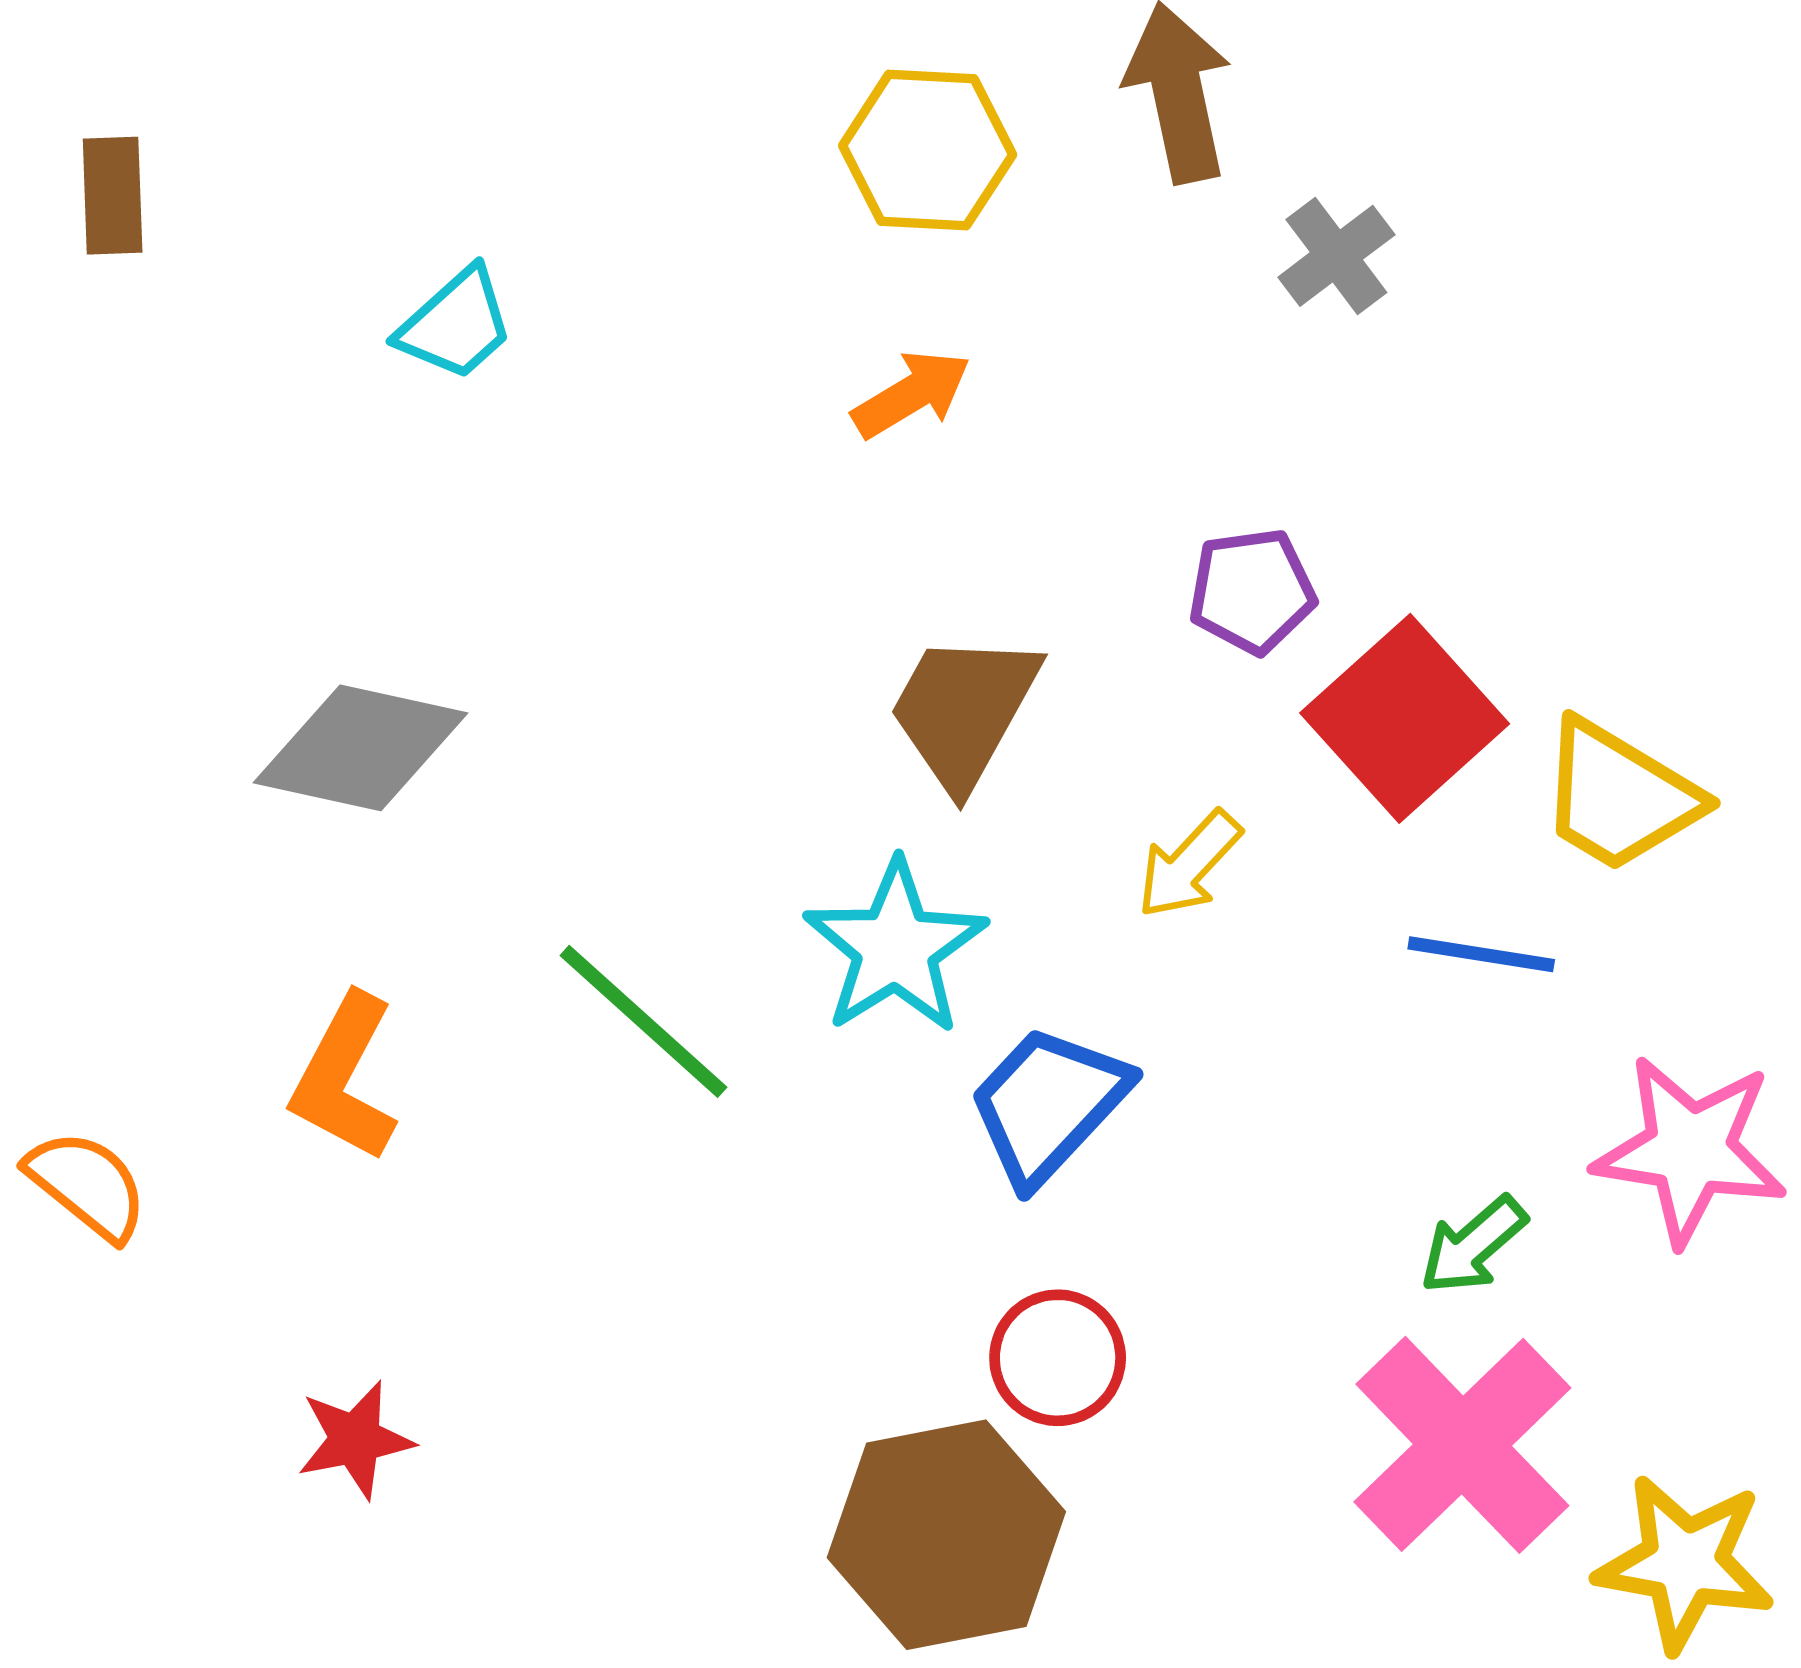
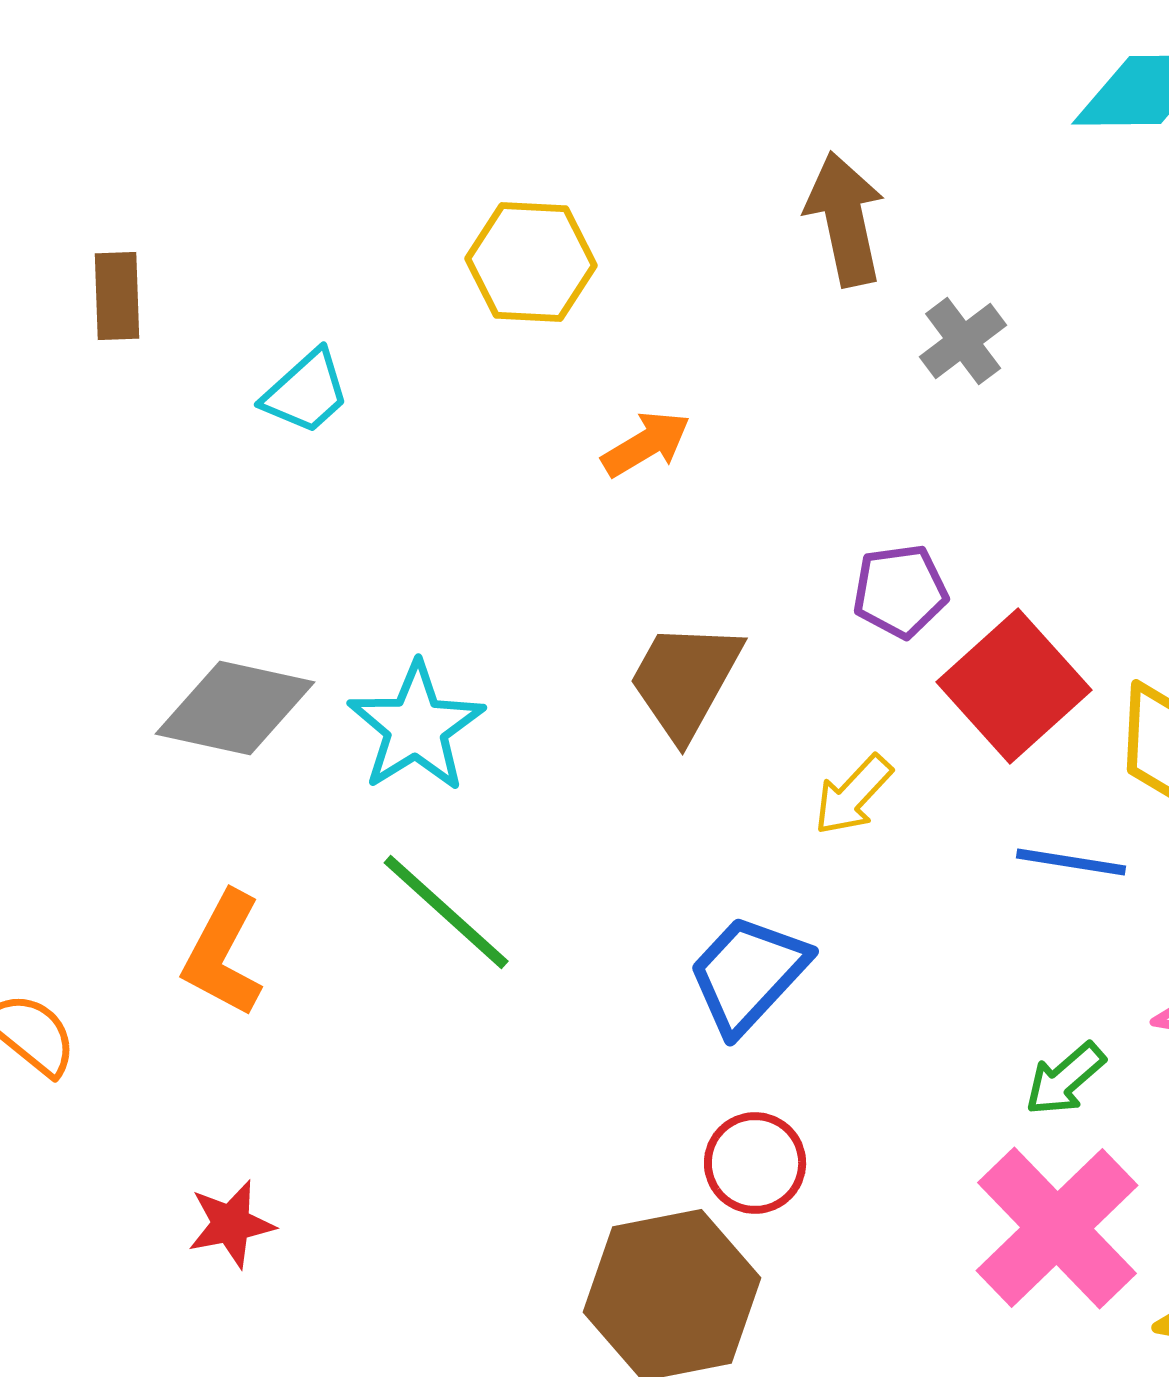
yellow hexagon: (928, 150) -> (531, 262), moved
brown rectangle: (113, 196) -> (117, 296), moved
cyan star: (895, 948) -> (416, 727), moved

